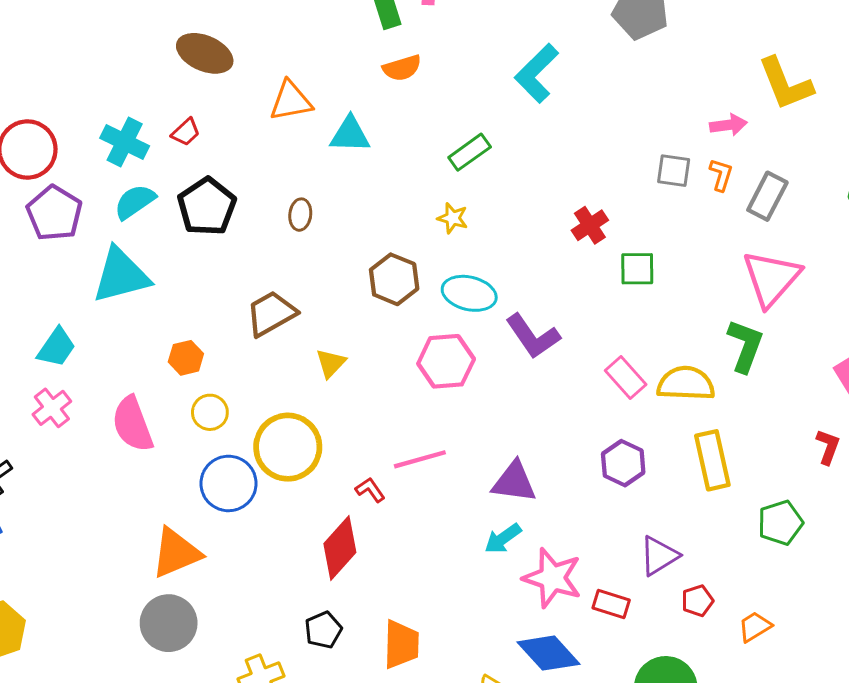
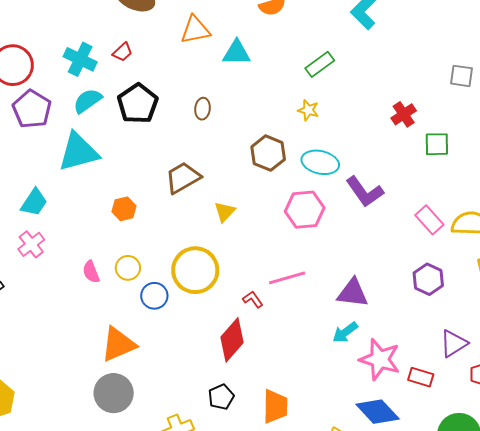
yellow circle: (210, 412) -> (128, 268), moved
pink semicircle: (132, 424) -> (91, 272), moved, size x0.6
blue circle: (229, 483) -> (154, 296), size x0.7

